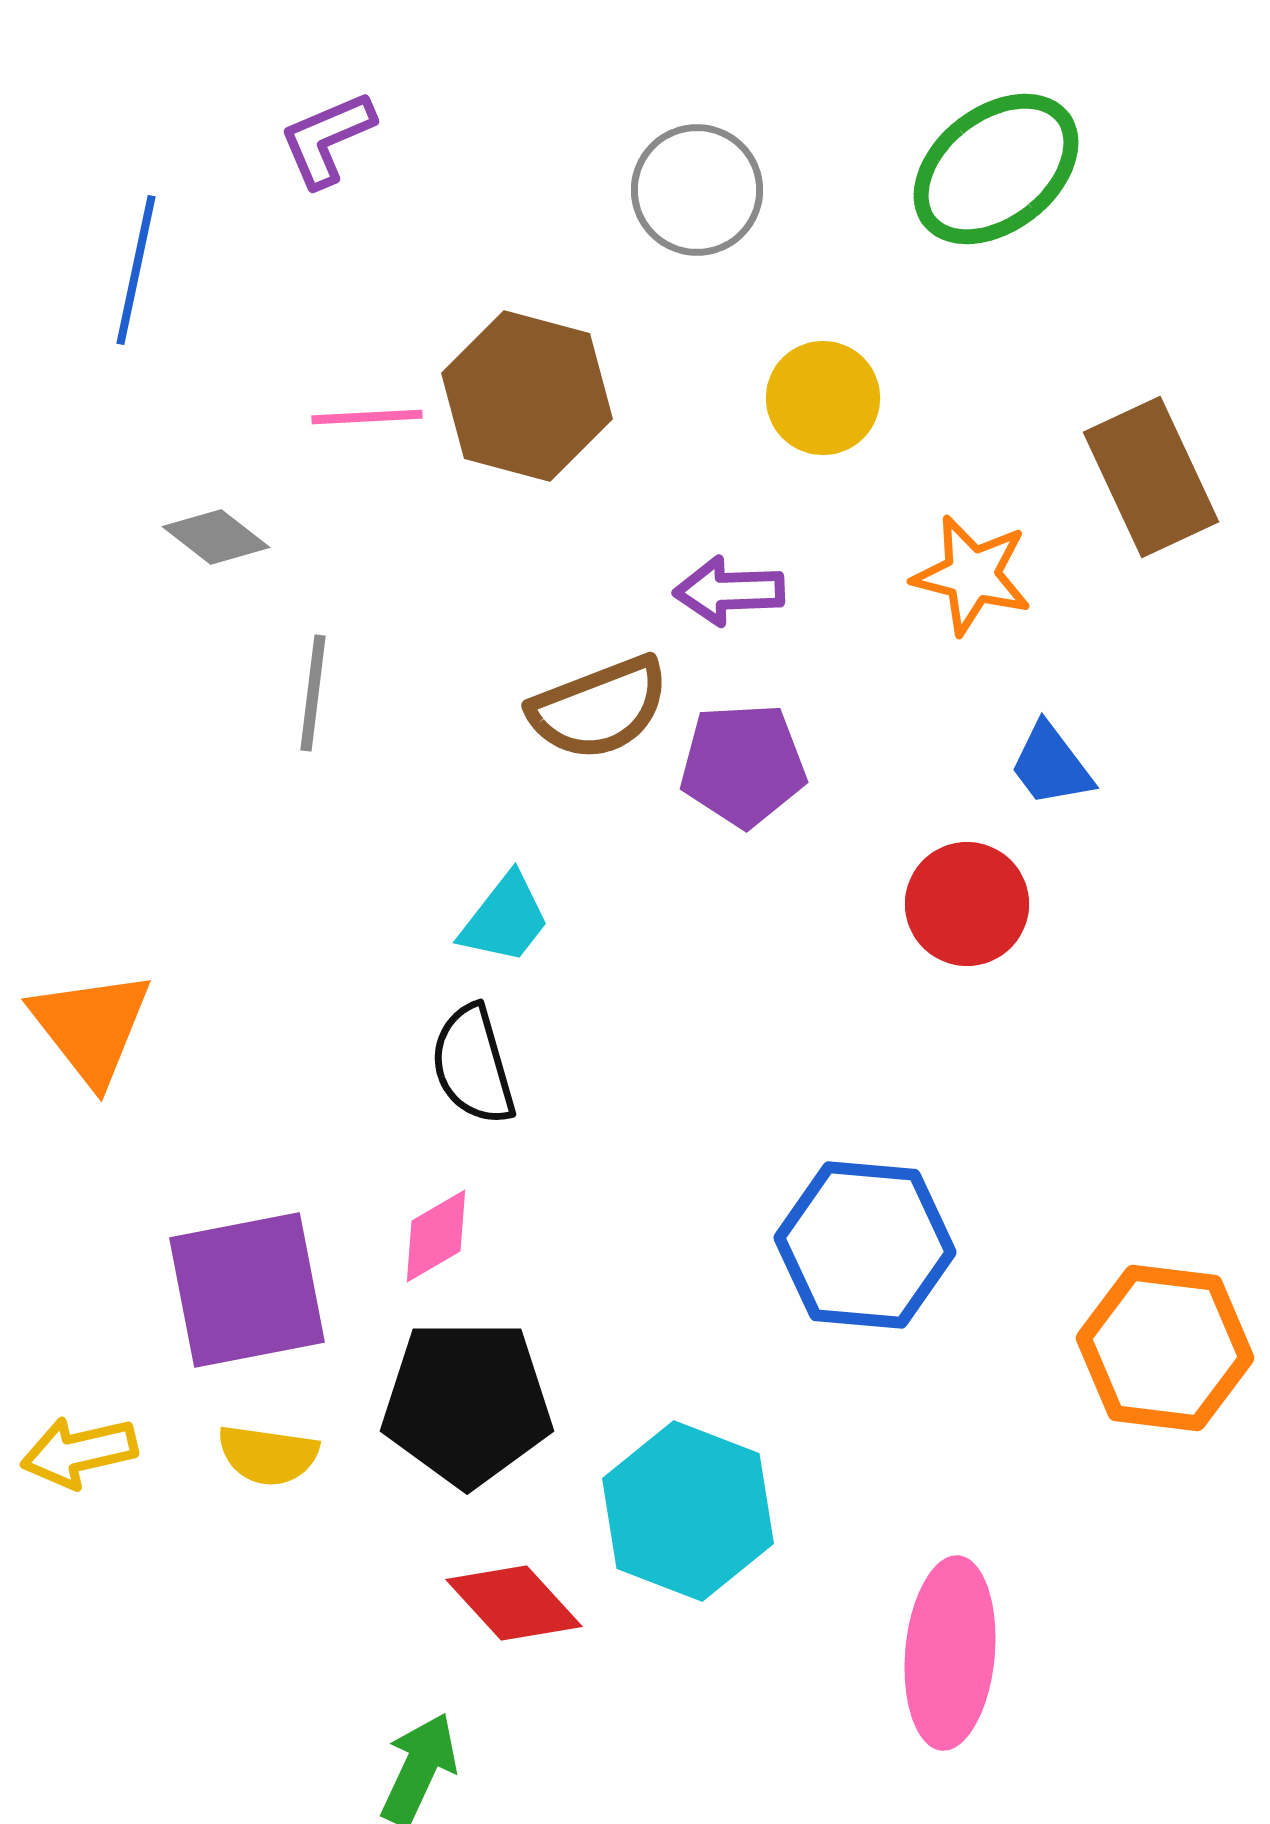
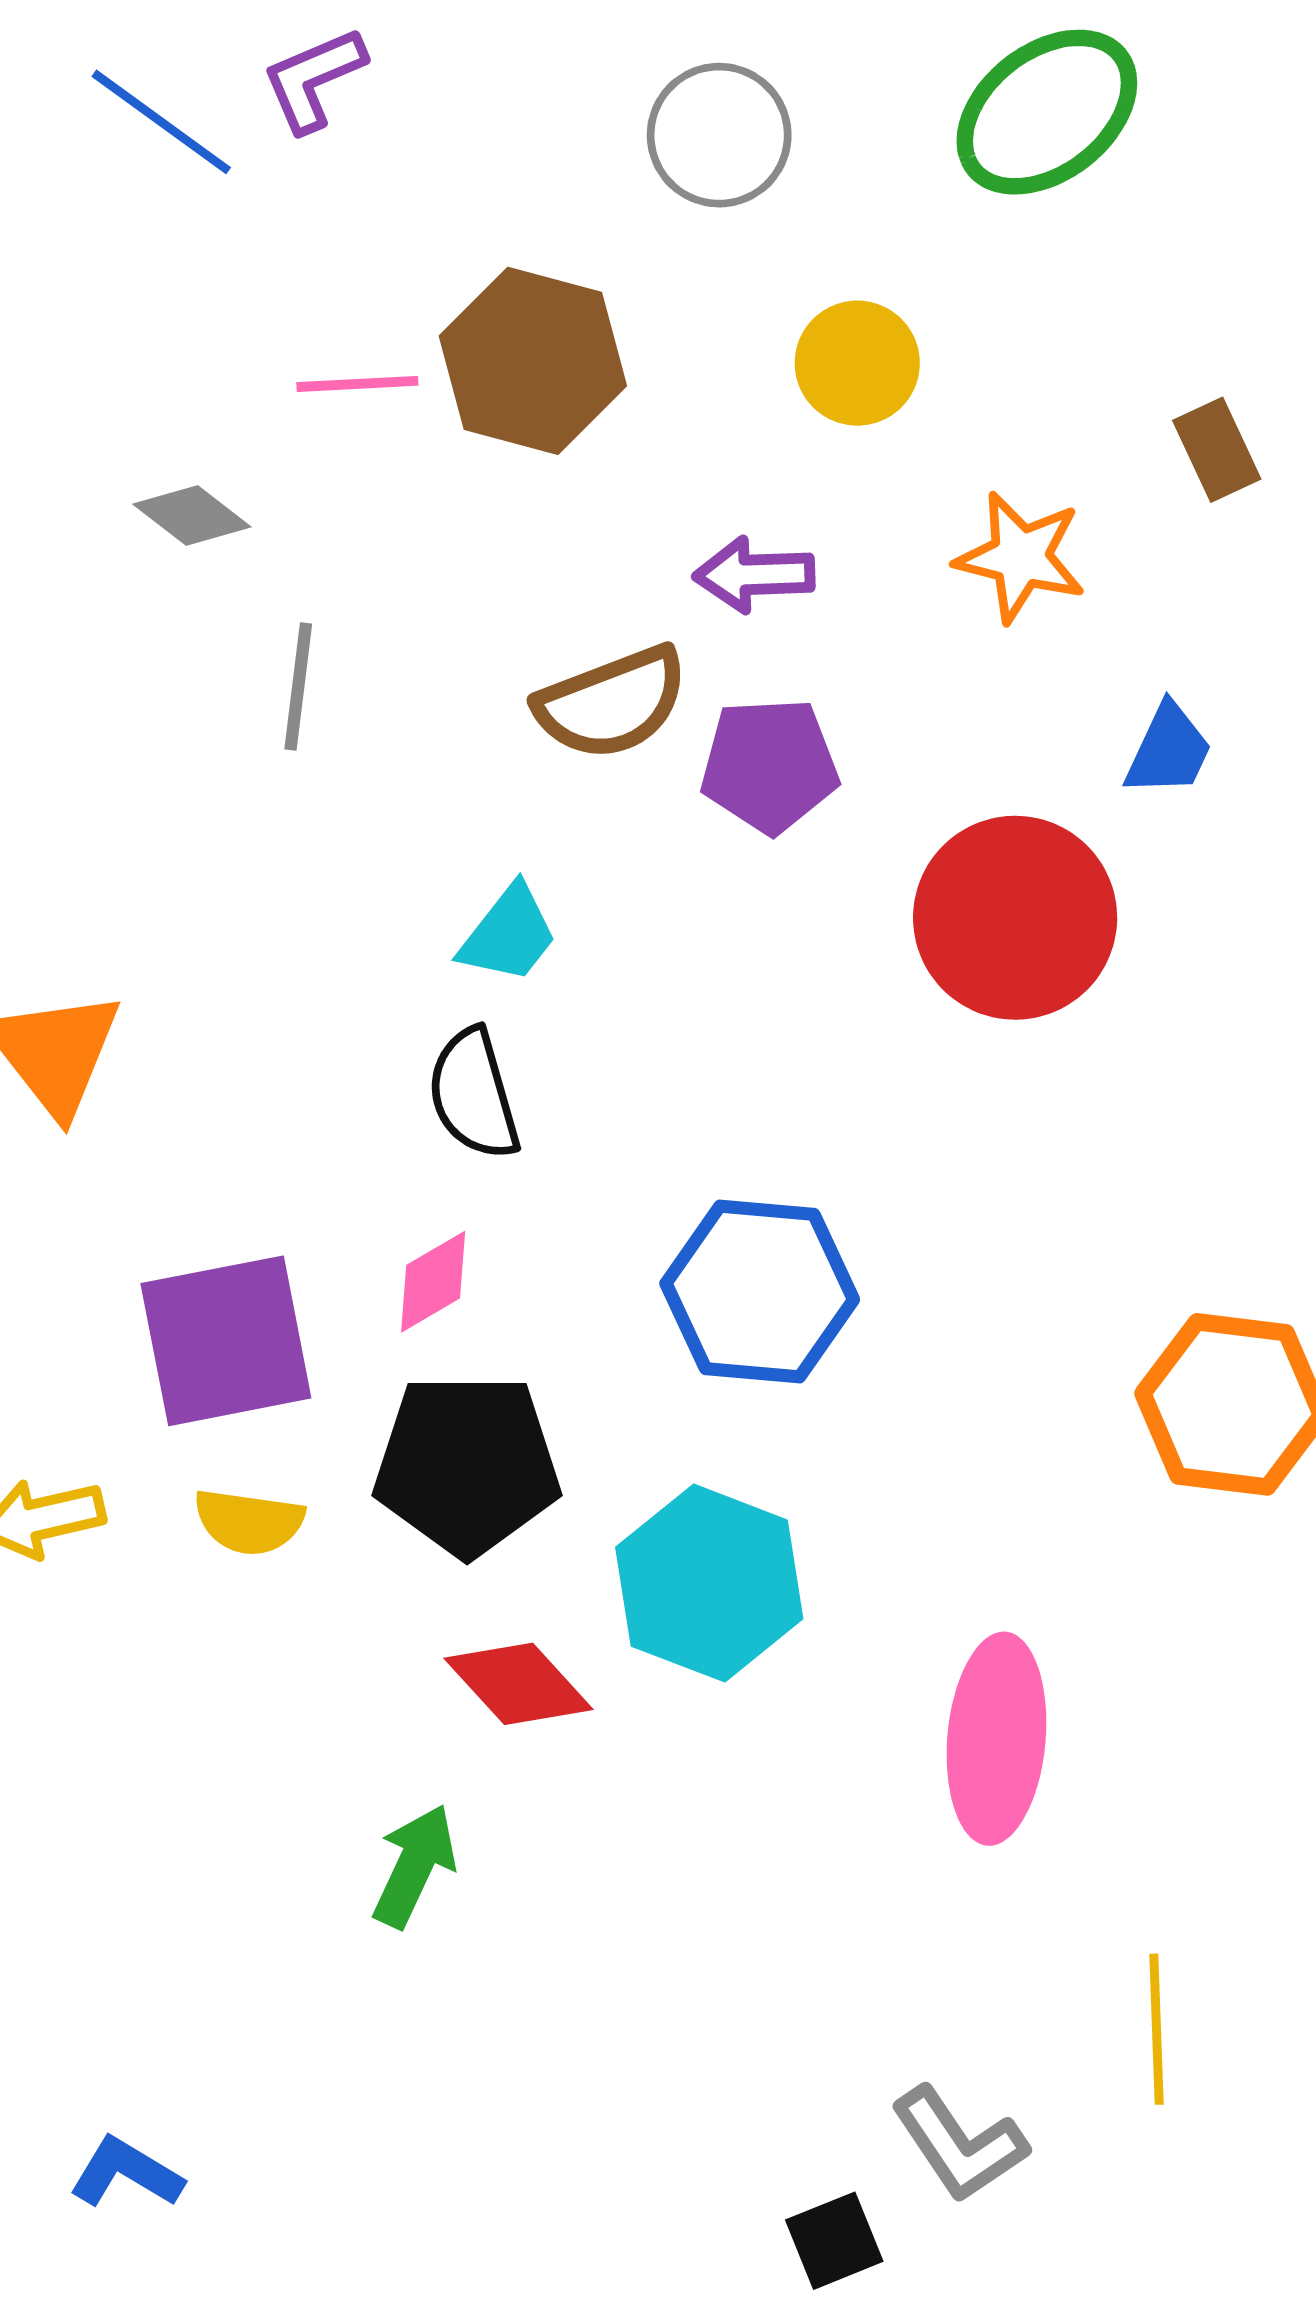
blue line: (136, 270) -> (161, 122), moved, turned -66
brown rectangle: (1151, 477) -> (1217, 450), size x0.6
blue trapezoid: (1051, 765) -> (1169, 750), moved, turned -118
red circle: (967, 904) -> (1015, 918), size x1.5
blue hexagon: (865, 1245) -> (760, 1292), moved

